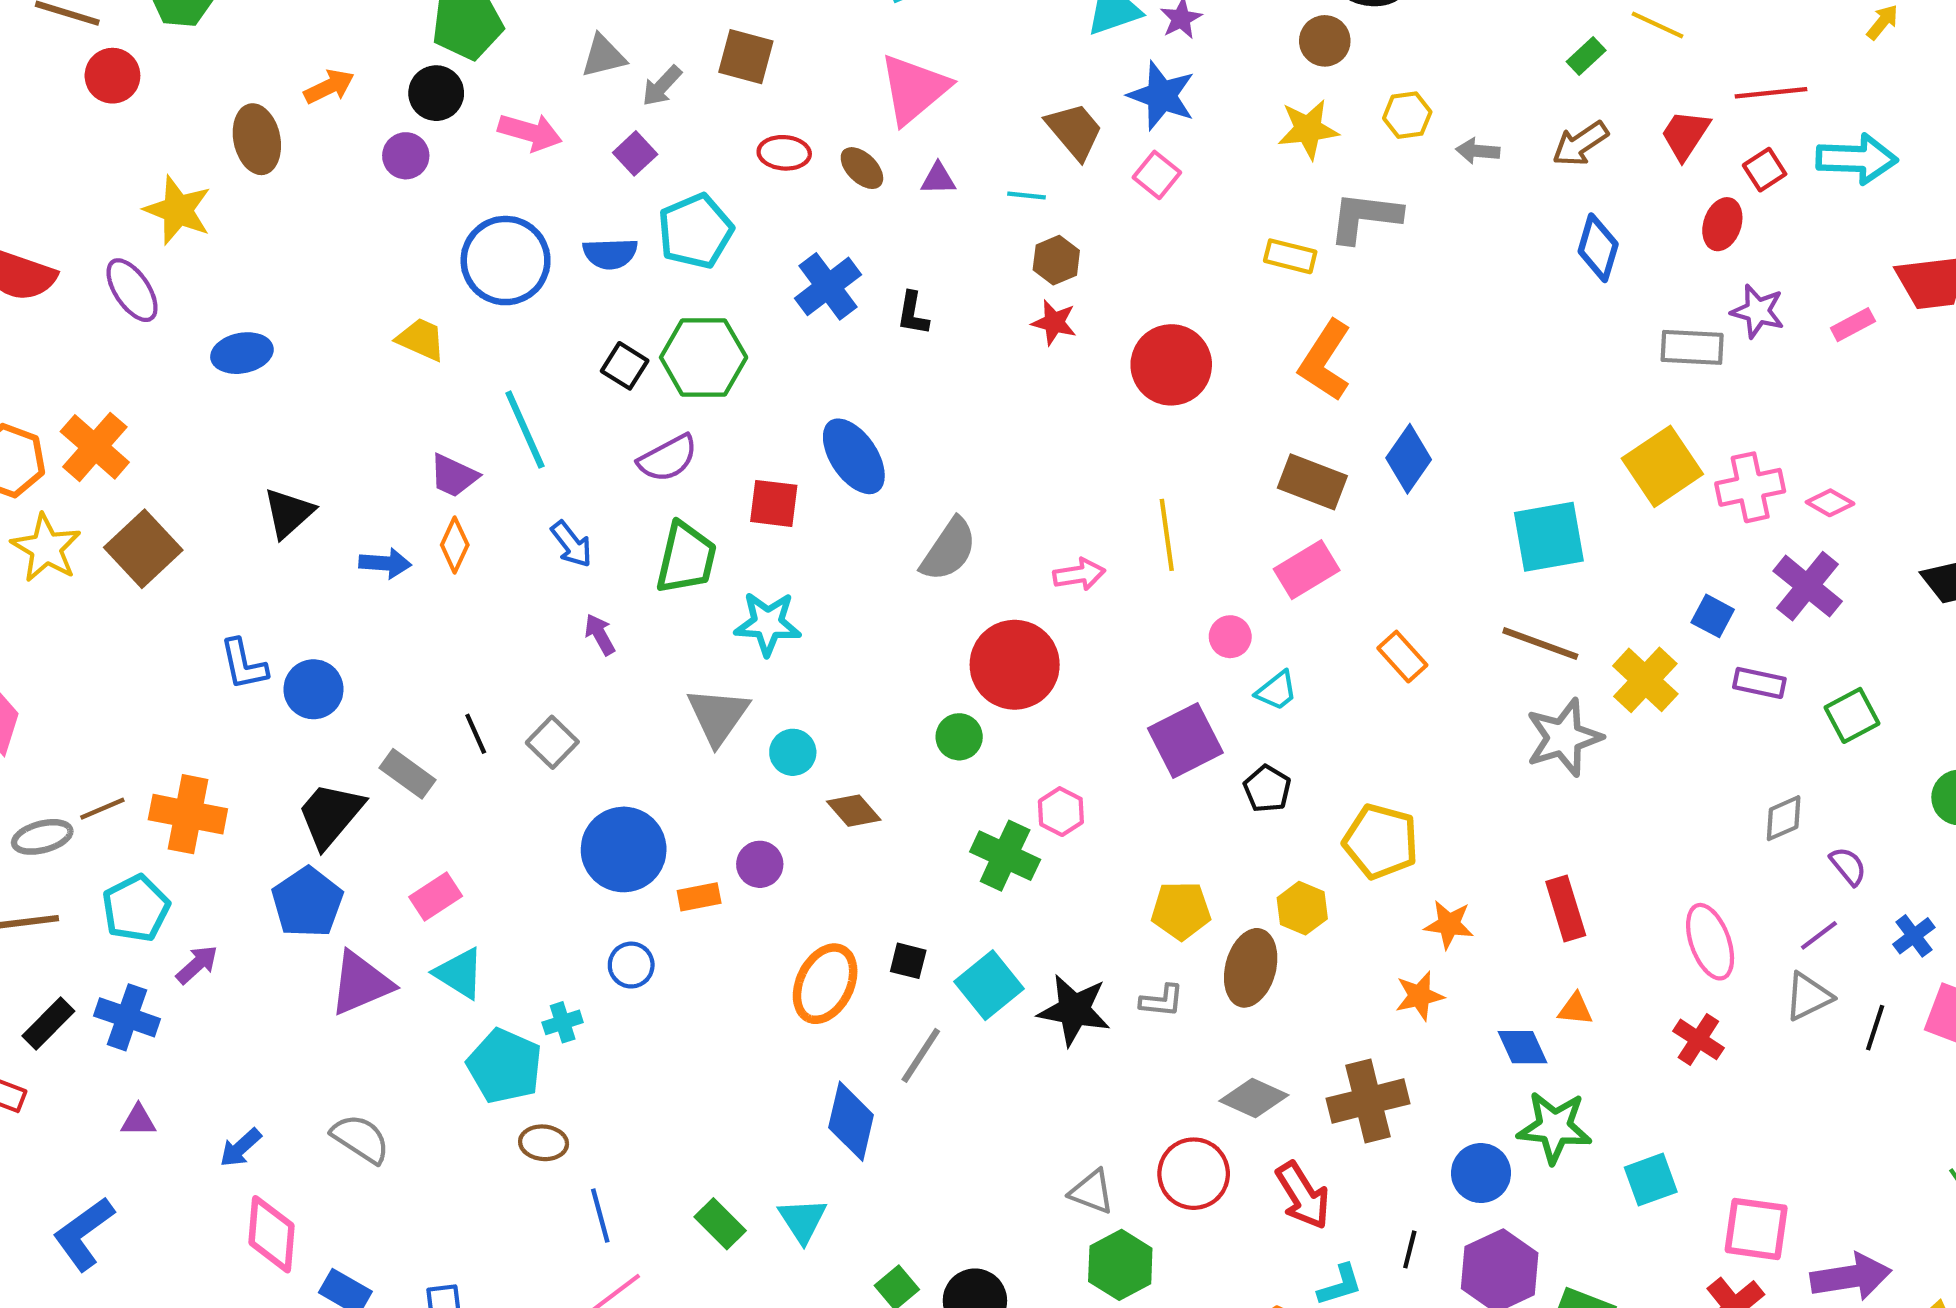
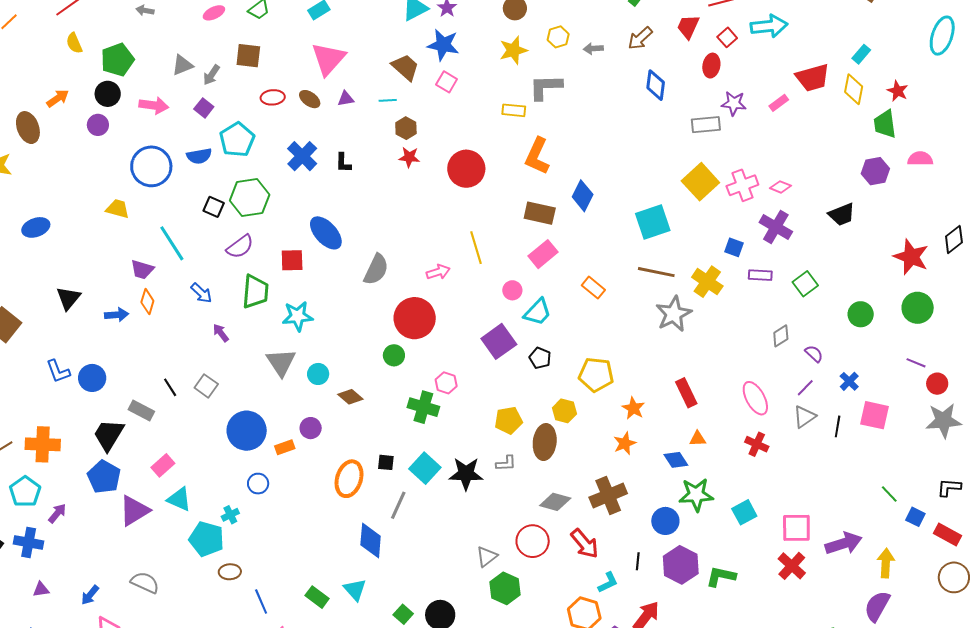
cyan trapezoid: (1277, 691) -> (538, 312), size x1.4
orange star: (1449, 924) -> (633, 408), turned 30
gray triangle: (1092, 1192) -> (487, 557), turned -50

